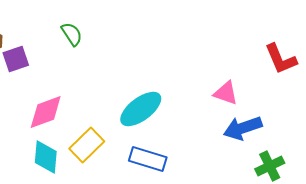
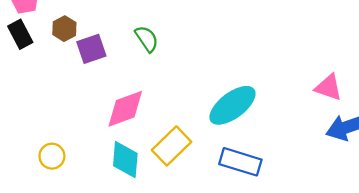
green semicircle: (72, 34) -> (147, 39), moved

